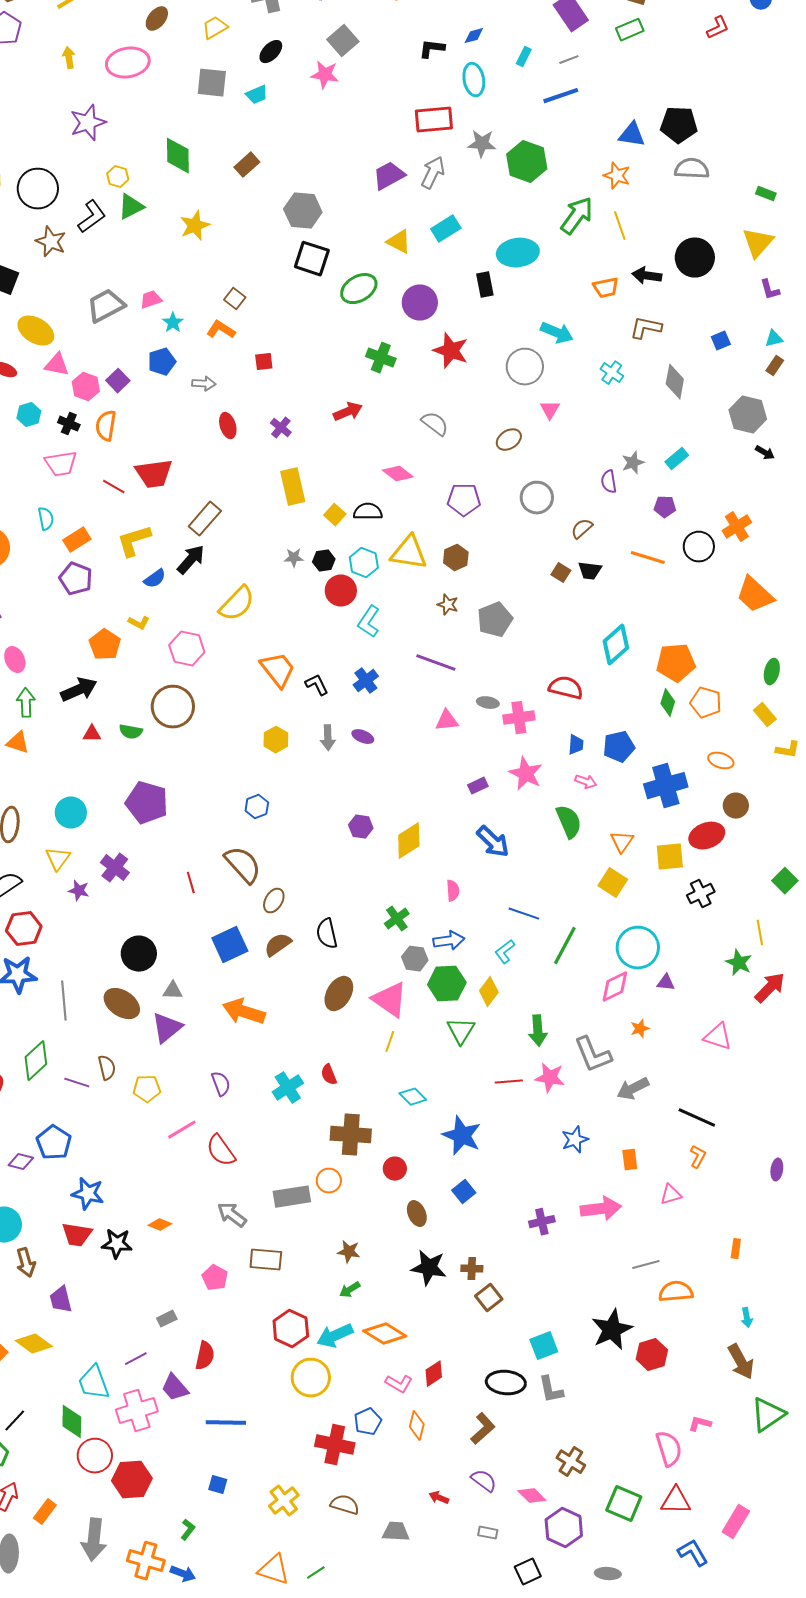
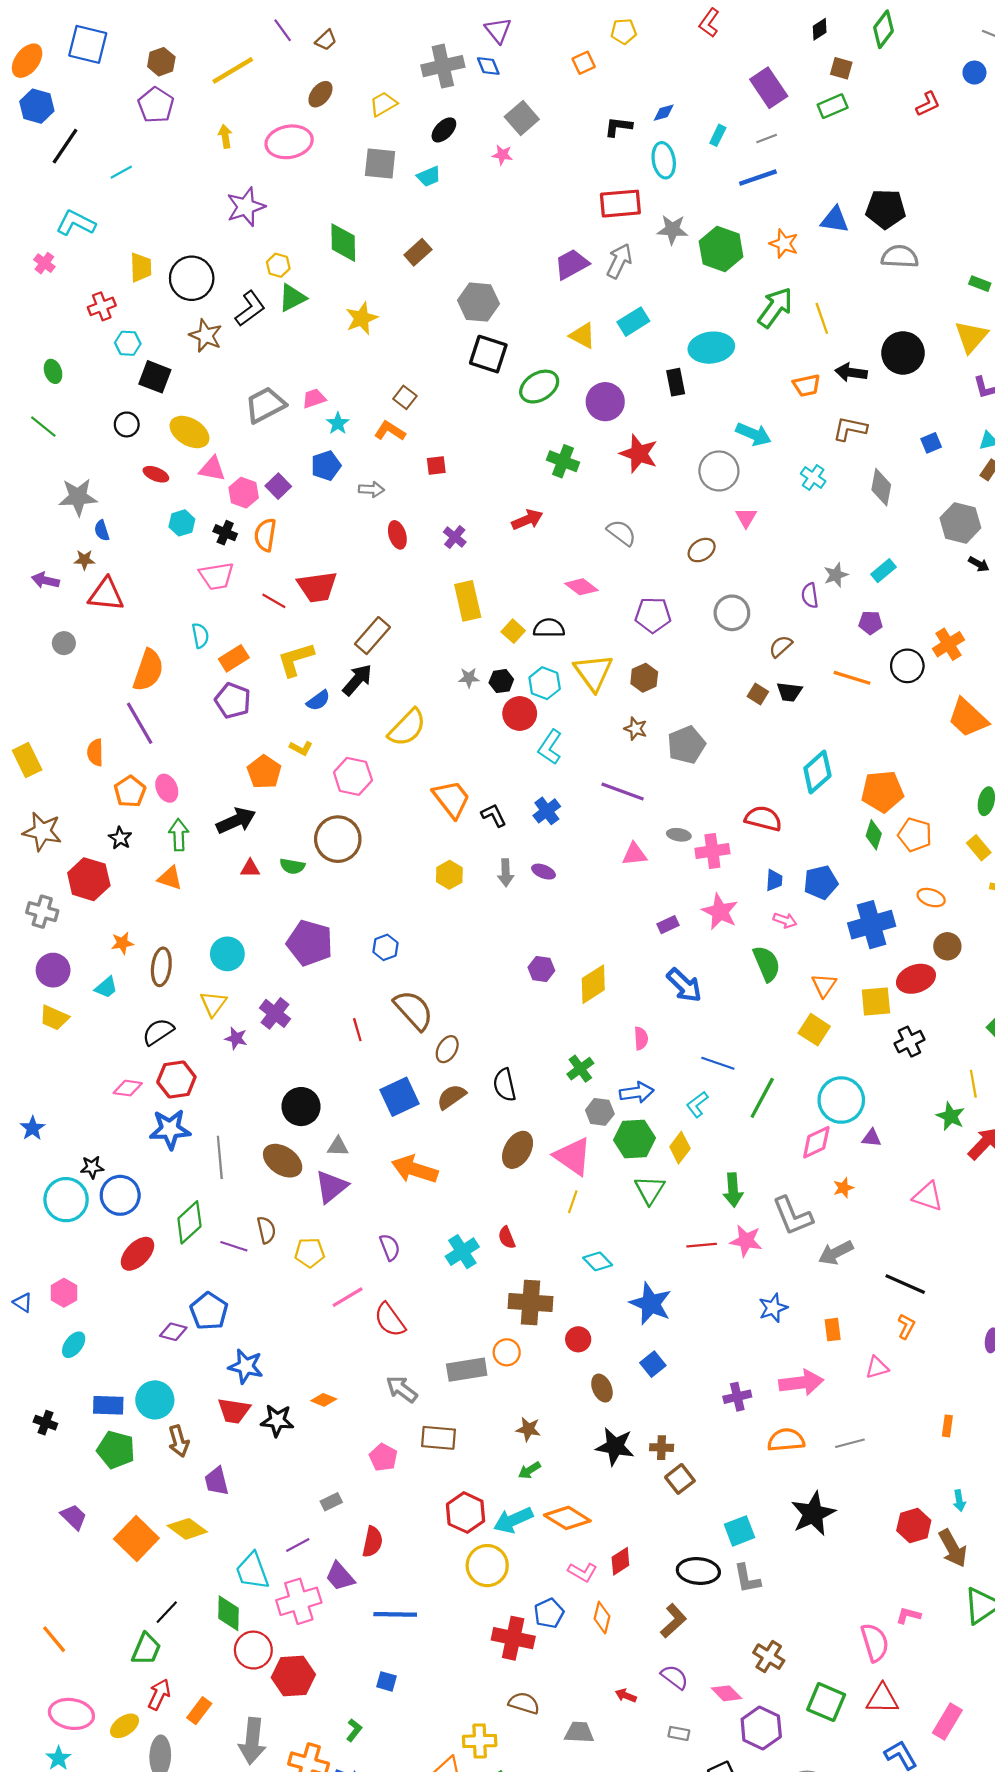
pink star: (325, 75) -> (502, 155), size x0.7
orange star: (617, 176) -> (784, 244), moved
yellow triangle: (409, 553) -> (593, 672), turned 45
blue hexagon: (257, 807) -> (385, 947), moved
orange semicircle: (676, 1292) -> (786, 1440), moved
red hexagon: (652, 1355) -> (914, 1526), moved
yellow cross: (284, 1501) -> (480, 1741), moved, turned 36

